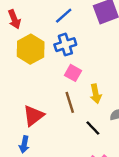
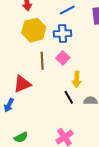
brown line: (70, 102) -> (42, 61), moved
black line: (93, 128) -> (69, 97), moved

